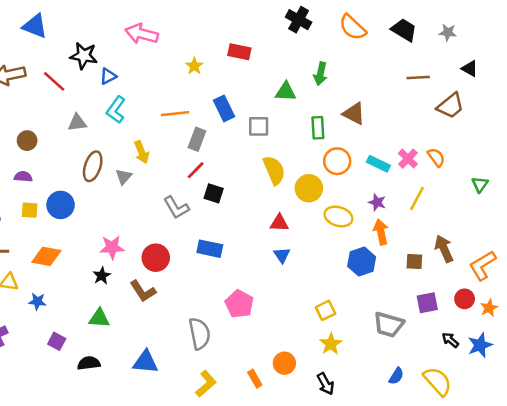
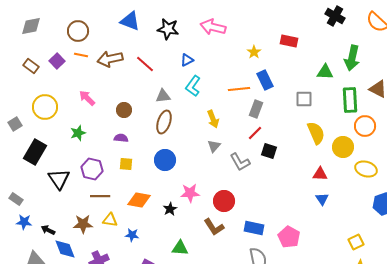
black star: (84, 56) -> (168, 29), moved
green arrow: (320, 74) -> (352, 58), size x1.4
blue rectangle: (224, 108) -> (265, 80), moved
green rectangle: (318, 128) -> (350, 100), size x1.4
brown ellipse: (93, 166) -> (164, 122), moved
gray triangle: (124, 177) -> (214, 146), moved
blue circle: (61, 205) -> (165, 160), moved
blue rectangle: (210, 249) -> (254, 228), moved
black star: (102, 276) -> (170, 209), moved

